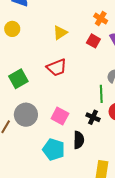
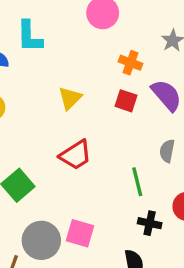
green line: (101, 94) -> (137, 182), moved
pink square: (60, 116) -> (80, 233), moved

